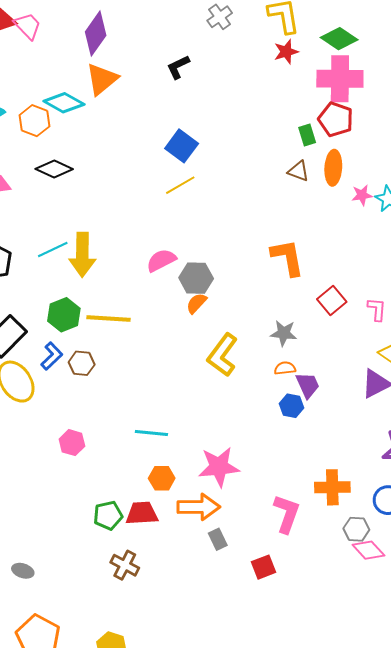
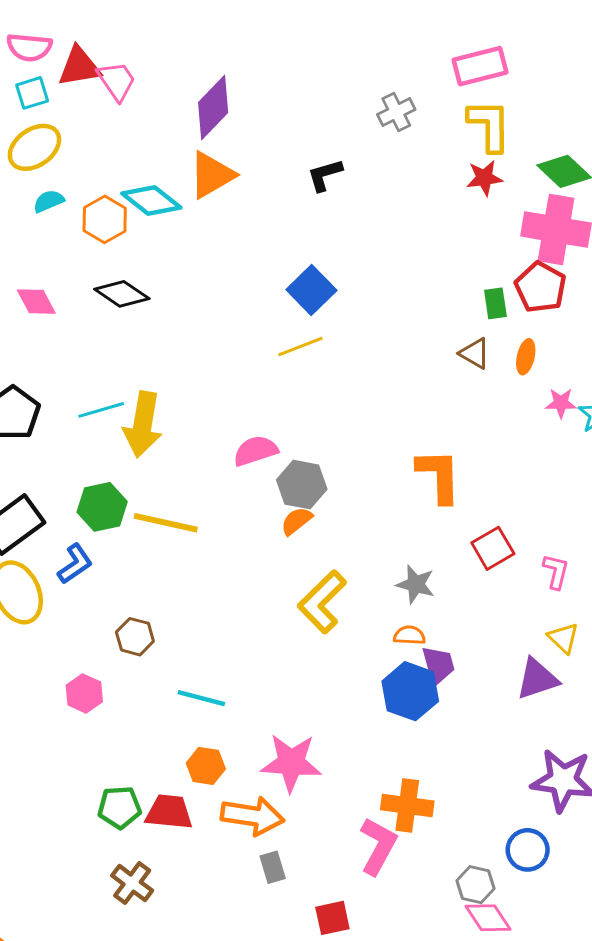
orange ellipse: (333, 168) -> (526, 357), size x0.7
brown hexagon: (82, 363) -> (135, 637), moved
blue hexagon: (291, 406) -> (410, 691), size x1.6
orange cross: (332, 487) -> (407, 805), moved

